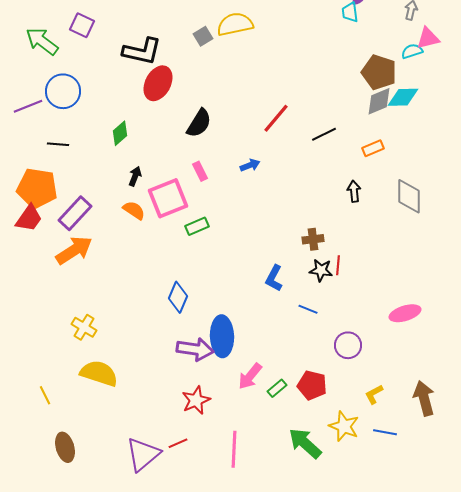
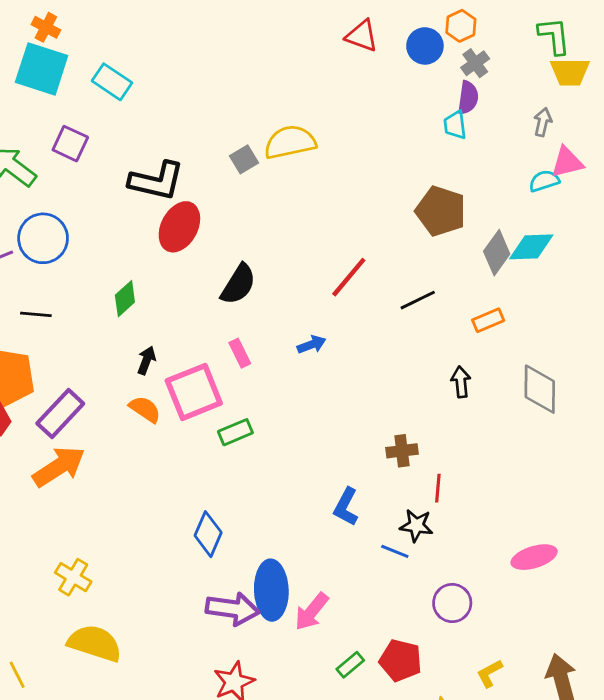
brown pentagon: (379, 72) -> (441, 211), moved
gray diamond: (379, 101) -> (497, 253), turned -32
black star: (321, 270) -> (416, 525), moved
pink arrow: (250, 376) -> (312, 612), moved

